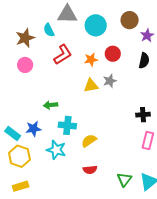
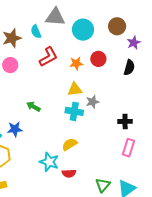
gray star: (110, 81) -> (92, 102), moved
green arrow: (51, 105) -> (33, 107), turned 32
cyan cross: (67, 125) -> (74, 111), moved
cyan star: (56, 150) -> (49, 162), moved

